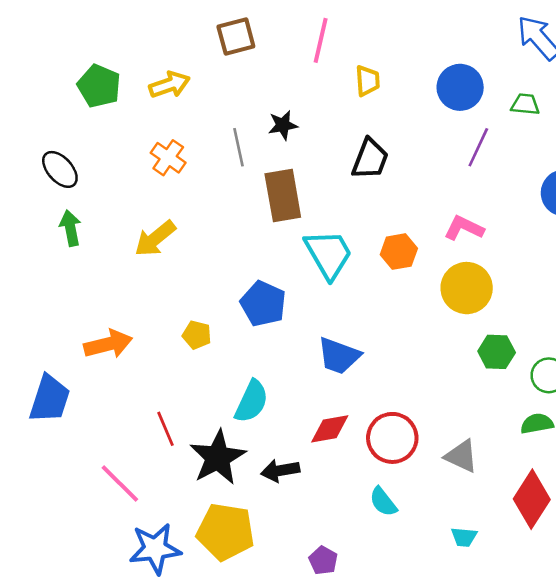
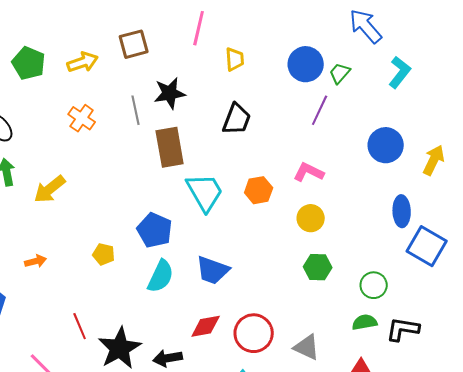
brown square: (236, 36) -> (134, 44), moved
green trapezoid: (525, 104) -> (340, 73), moved, turned -55
black star: (283, 125) -> (170, 93), size x1.4
yellow arrow: (155, 239) -> (50, 189), moved
yellow circle: (467, 288) -> (311, 218), size x0.7
orange arrow: (108, 344) -> (36, 261), size x0.6
green hexagon: (497, 352) -> (318, 267), moved
cyan semicircle: (252, 401) -> (161, 276), moved

